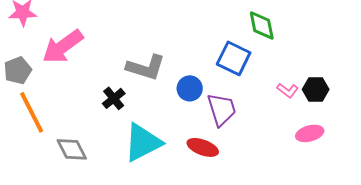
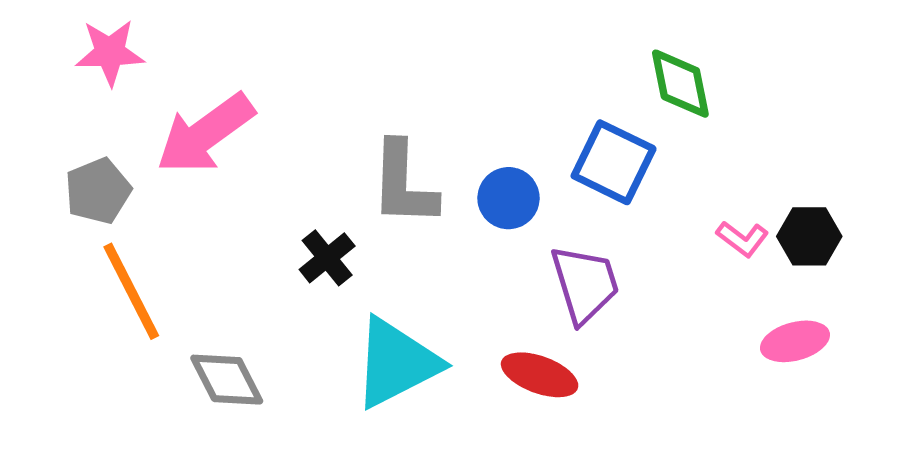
gray L-shape: (146, 67) -> (403, 184), turned 75
blue circle: (190, 88) -> (508, 198), moved

